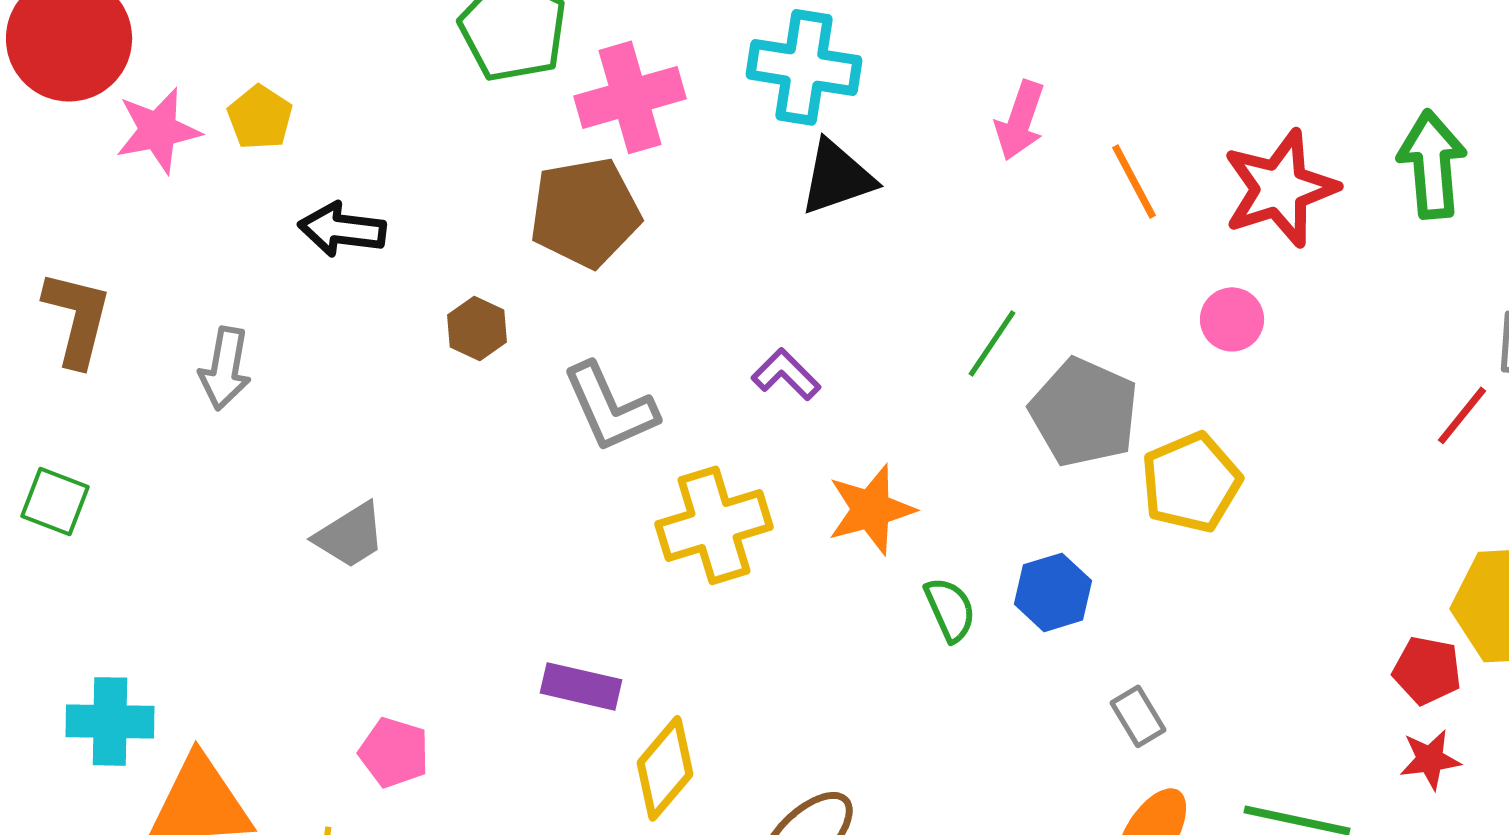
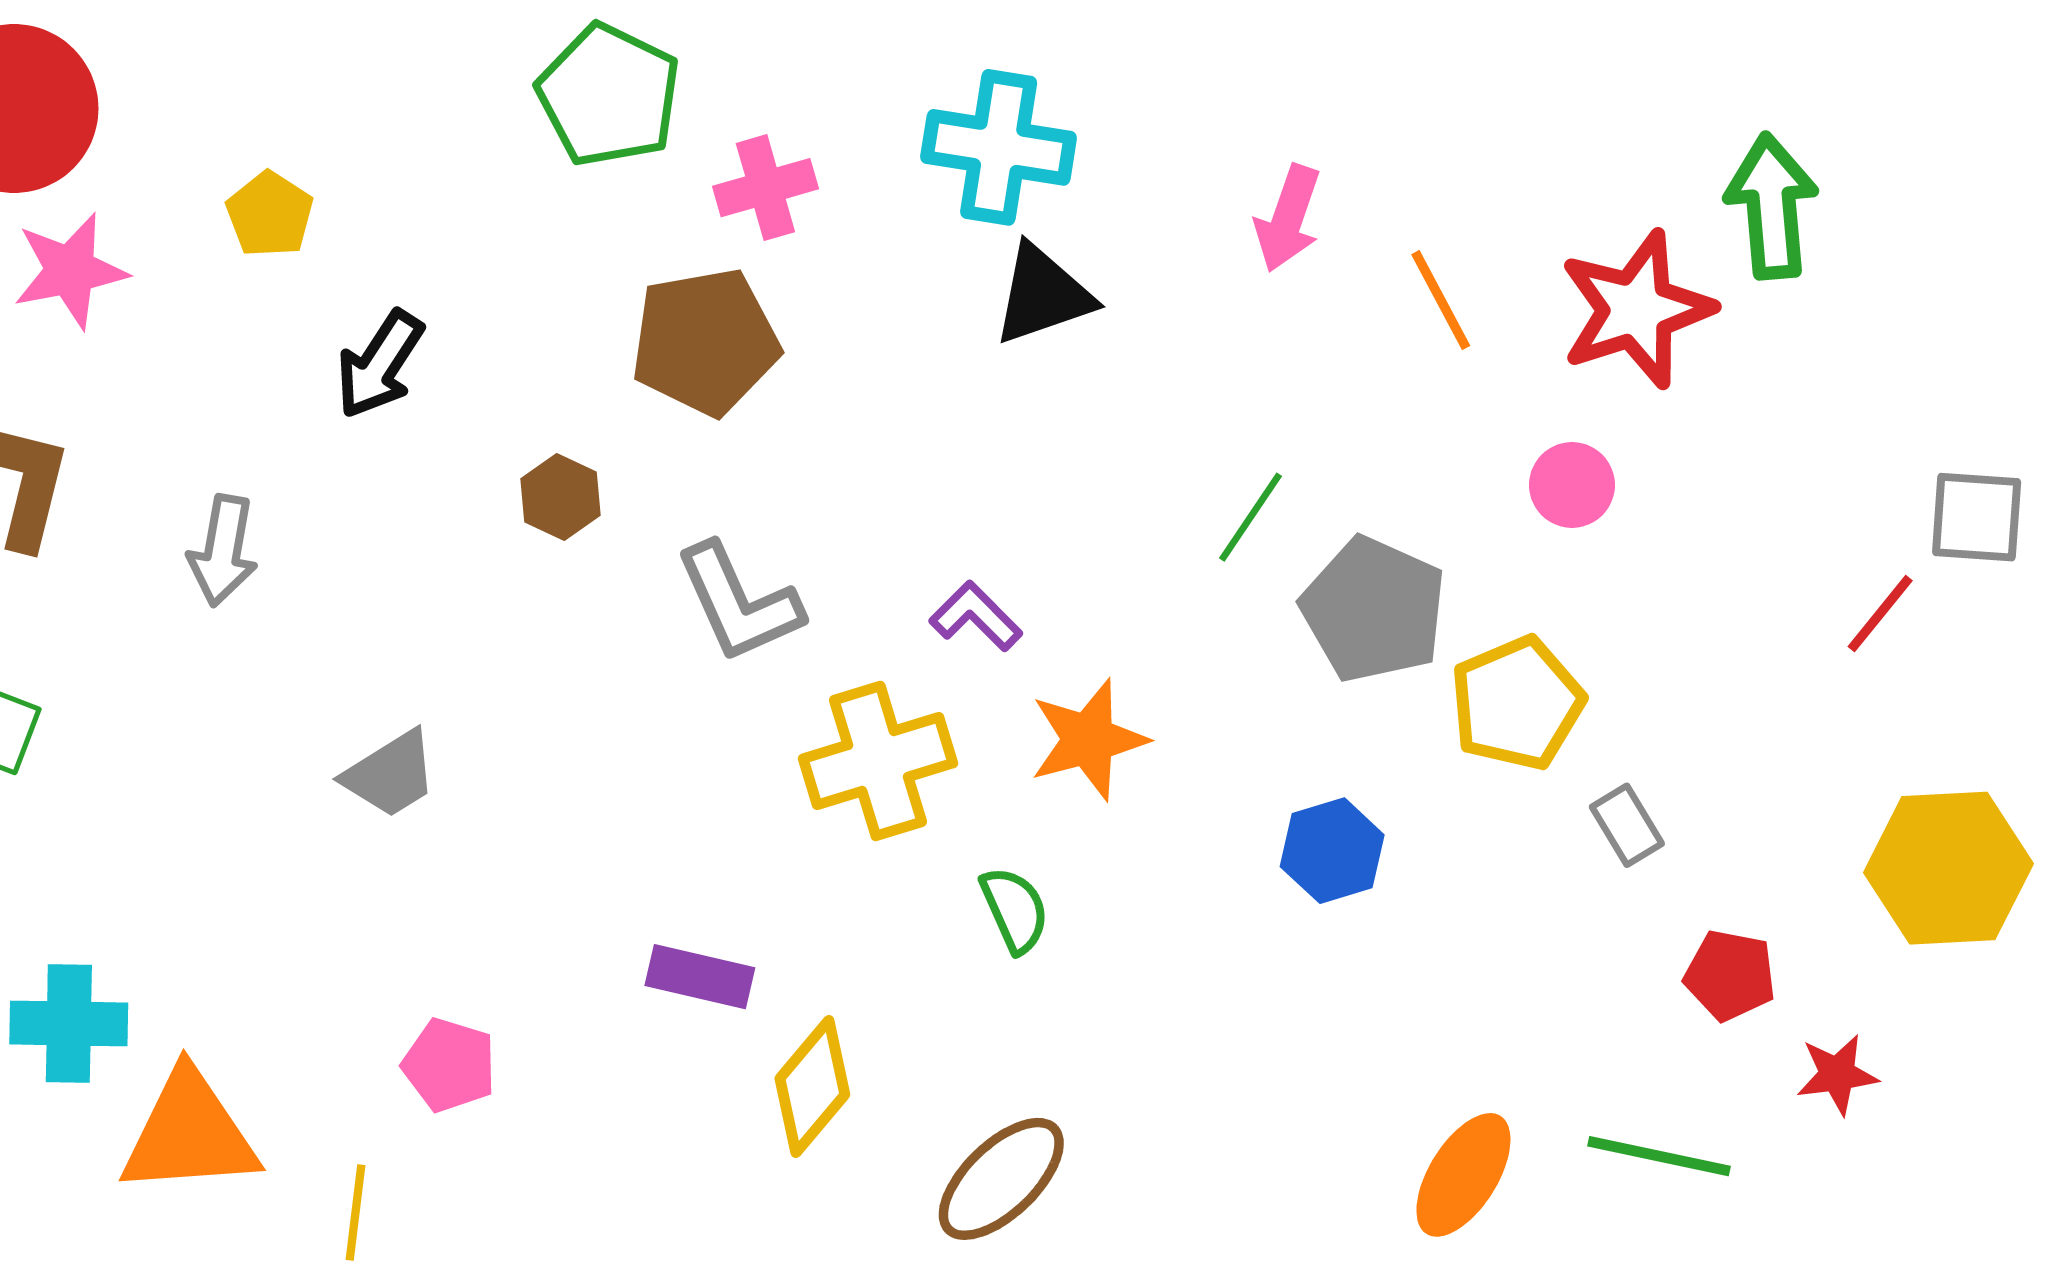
pink cross: (630, 97) -> (765, 188), size x0.7
pink star: (158, 130) -> (70, 271), moved
green arrow: (1432, 164) -> (1772, 206), moved
black arrow: (342, 229) -> (380, 364), turned -64
purple L-shape: (786, 374) -> (976, 616), moved
green semicircle: (950, 609) -> (1015, 910), moved
red pentagon: (1427, 670) -> (1730, 975), moved
gray rectangle: (1138, 716) -> (1627, 825), moved

